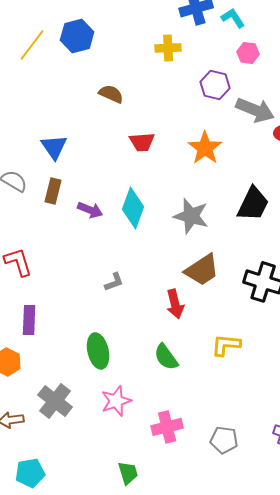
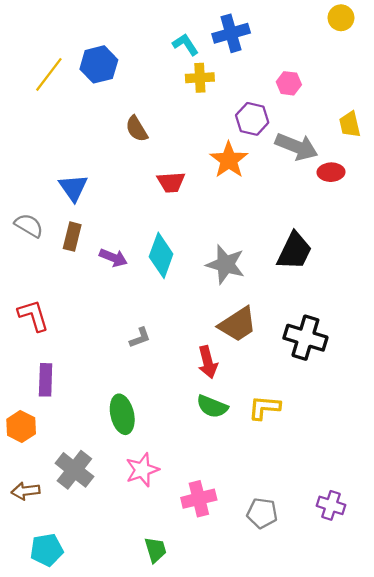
cyan L-shape: (233, 18) -> (185, 44), moved
brown semicircle: (111, 94) -> (137, 129), turned -145
orange star: (205, 148) -> (229, 160), moved
green semicircle: (166, 357) -> (212, 407), moved, turned -32

